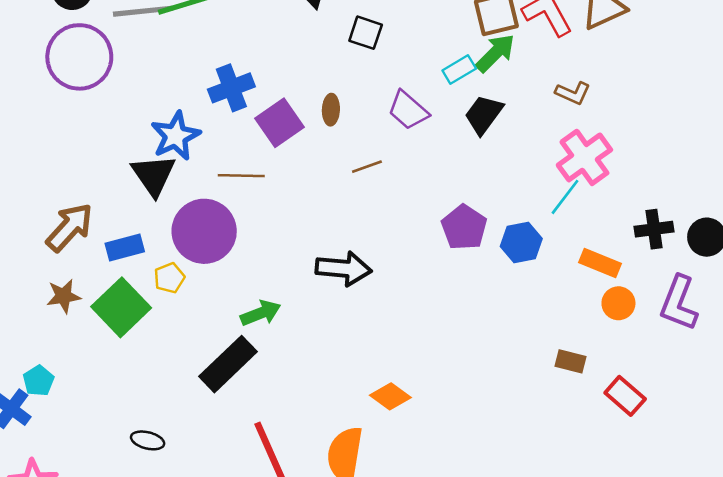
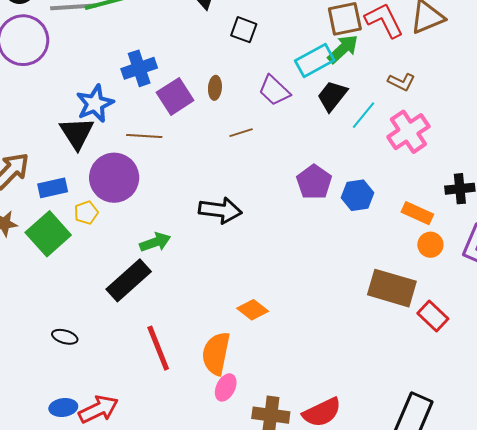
cyan rectangle: (459, 69) -> (315, 61), size x1.5
cyan line: (565, 197) -> (363, 115), moved
brown rectangle: (570, 361) -> (392, 288), size x2.0

